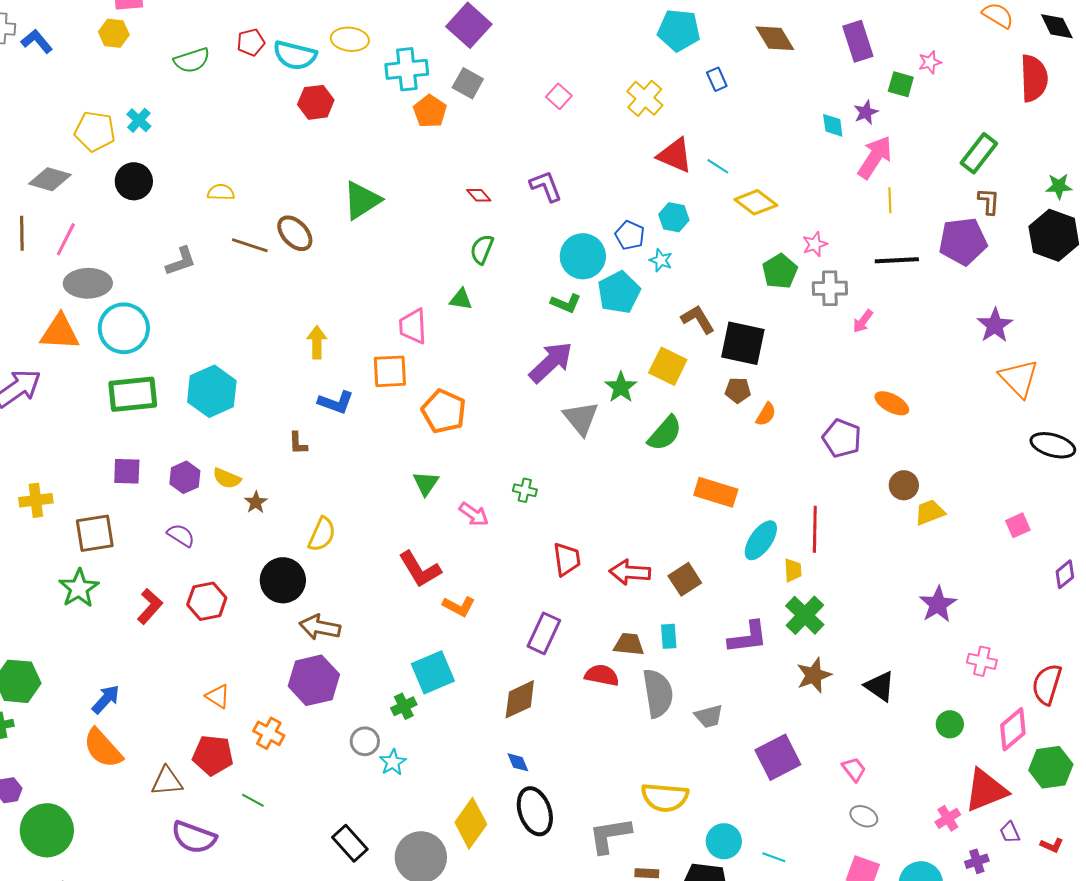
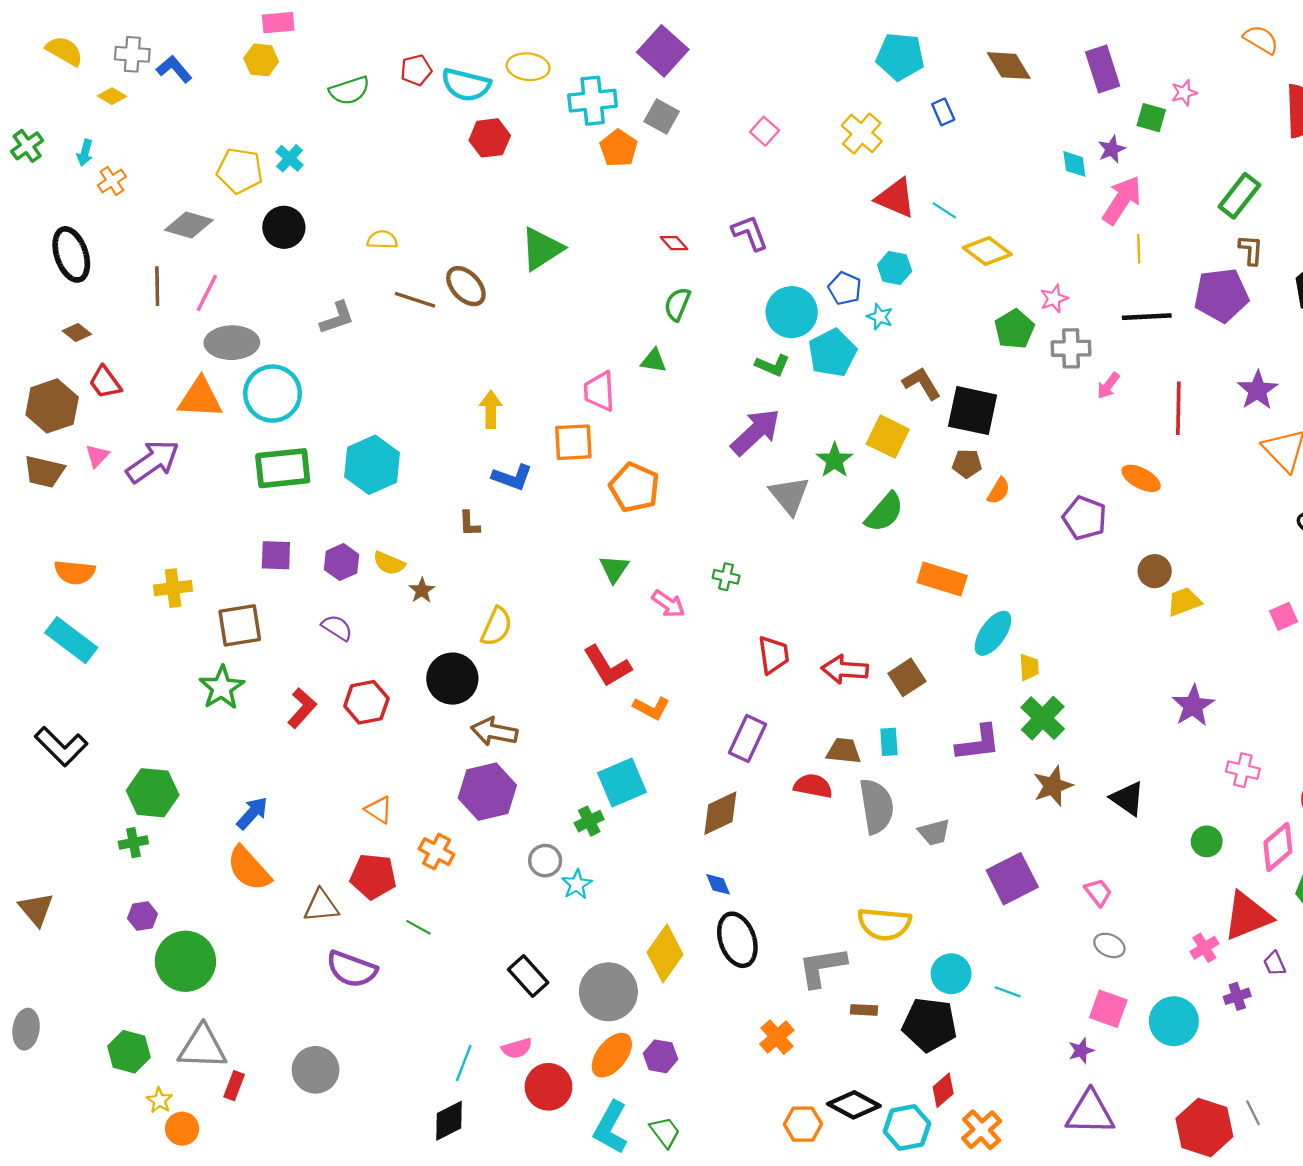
red line: (815, 529) -> (1178, 408), moved

